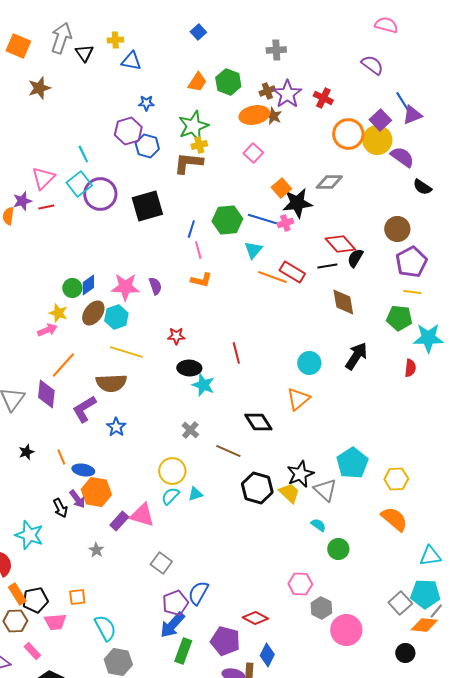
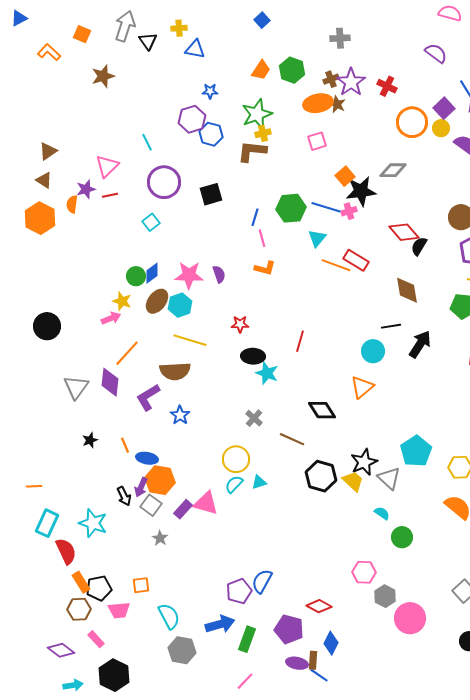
orange square: (18, 46) -> (82, 34), size x0.7
yellow circle: (377, 140) -> (441, 128), size x0.6
pink square: (253, 153) -> (317, 141), turned 30
cyan square: (79, 184) -> (151, 222), moved, size x0.7
black square: (147, 206) -> (211, 194), size x0.7
black line: (327, 266) -> (391, 326), moved
red line: (236, 353) -> (300, 341), turned 30
purple arrow: (77, 499) -> (141, 487), turned 60
gray square: (161, 563) -> (151, 505), moved
blue arrow: (172, 625) -> (220, 624), moved, turned -148

